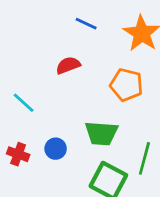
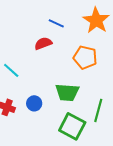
blue line: (86, 24) -> (56, 23), moved

